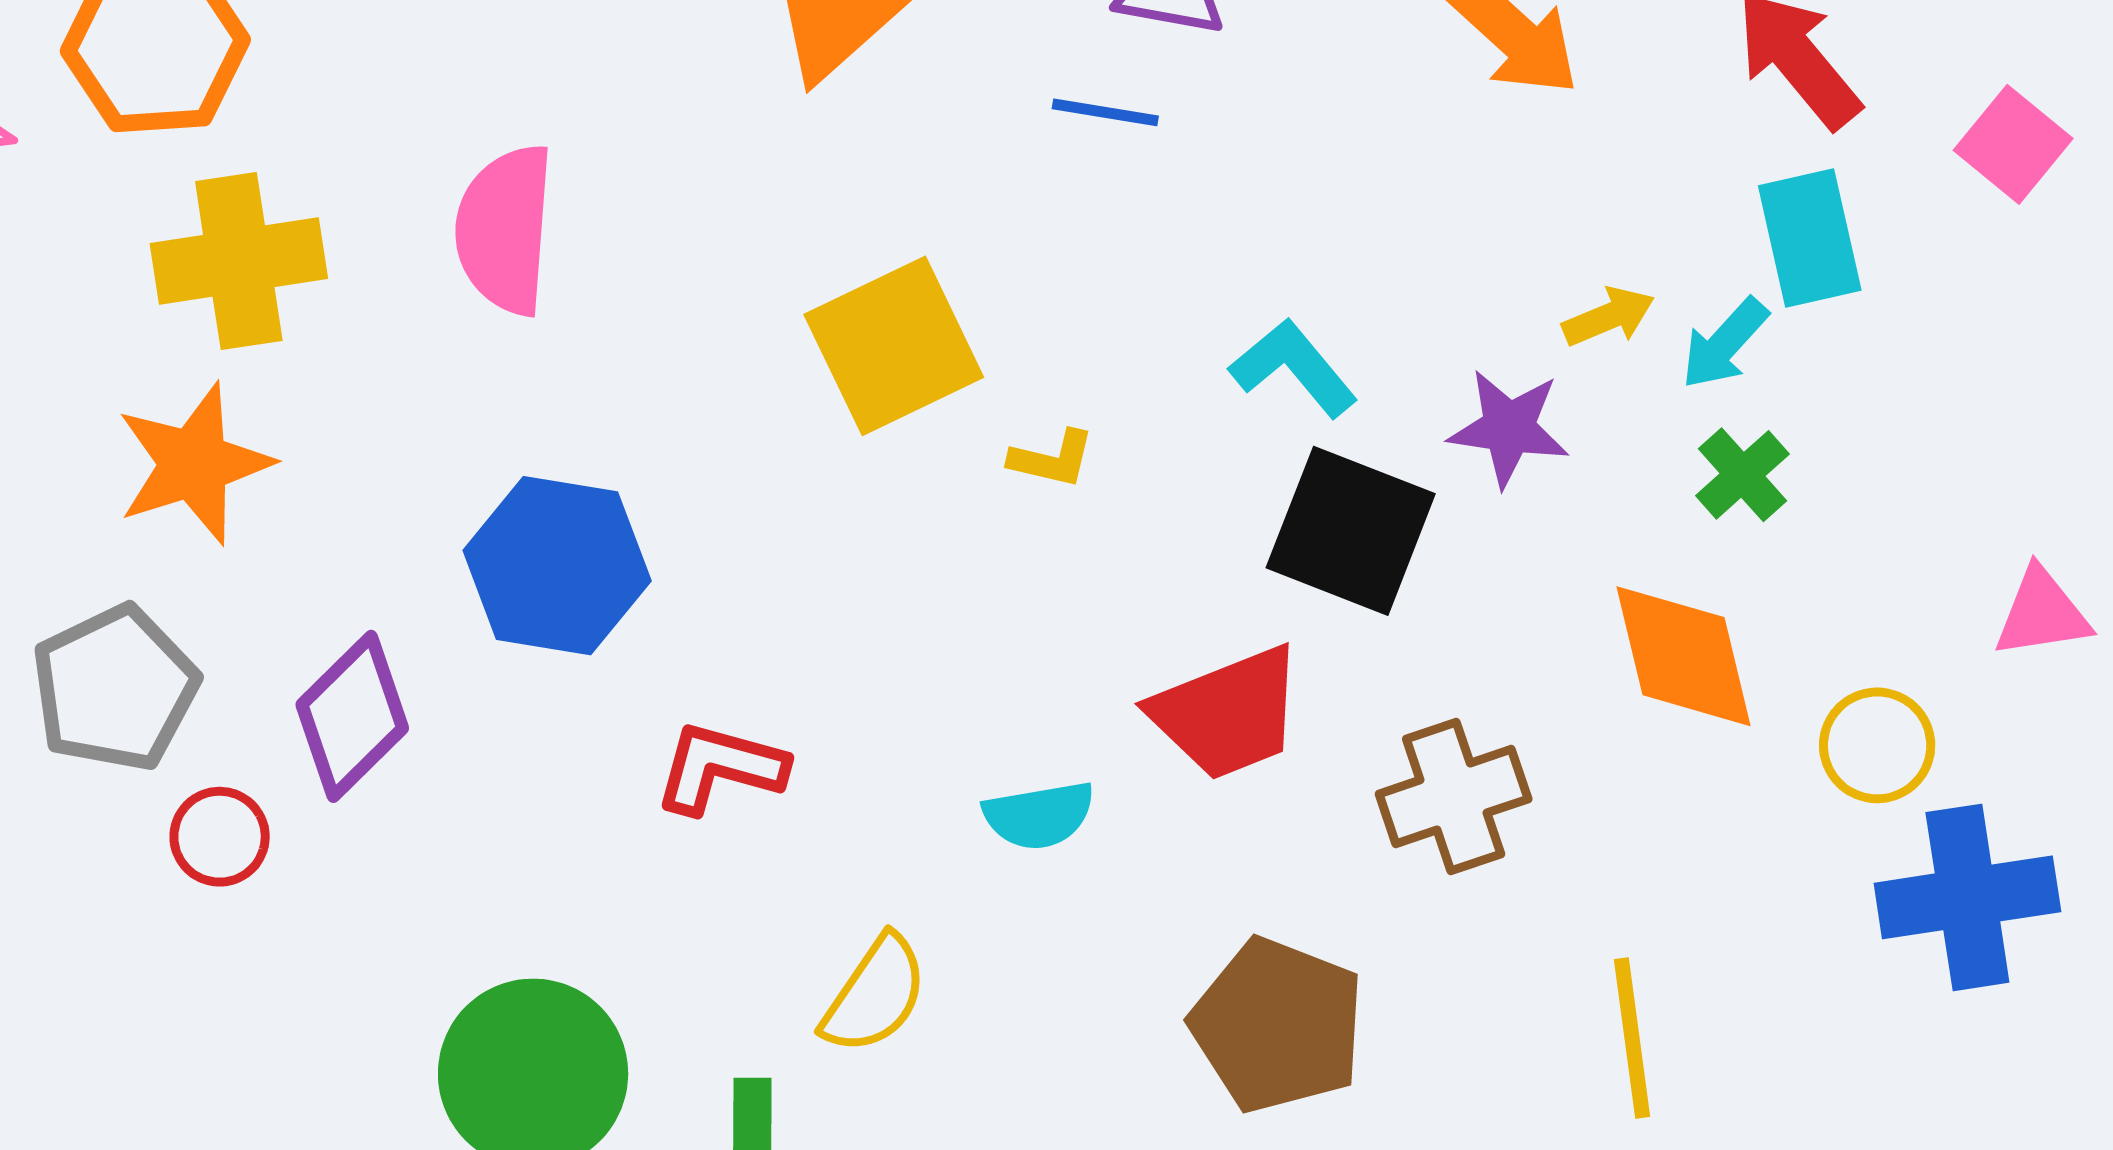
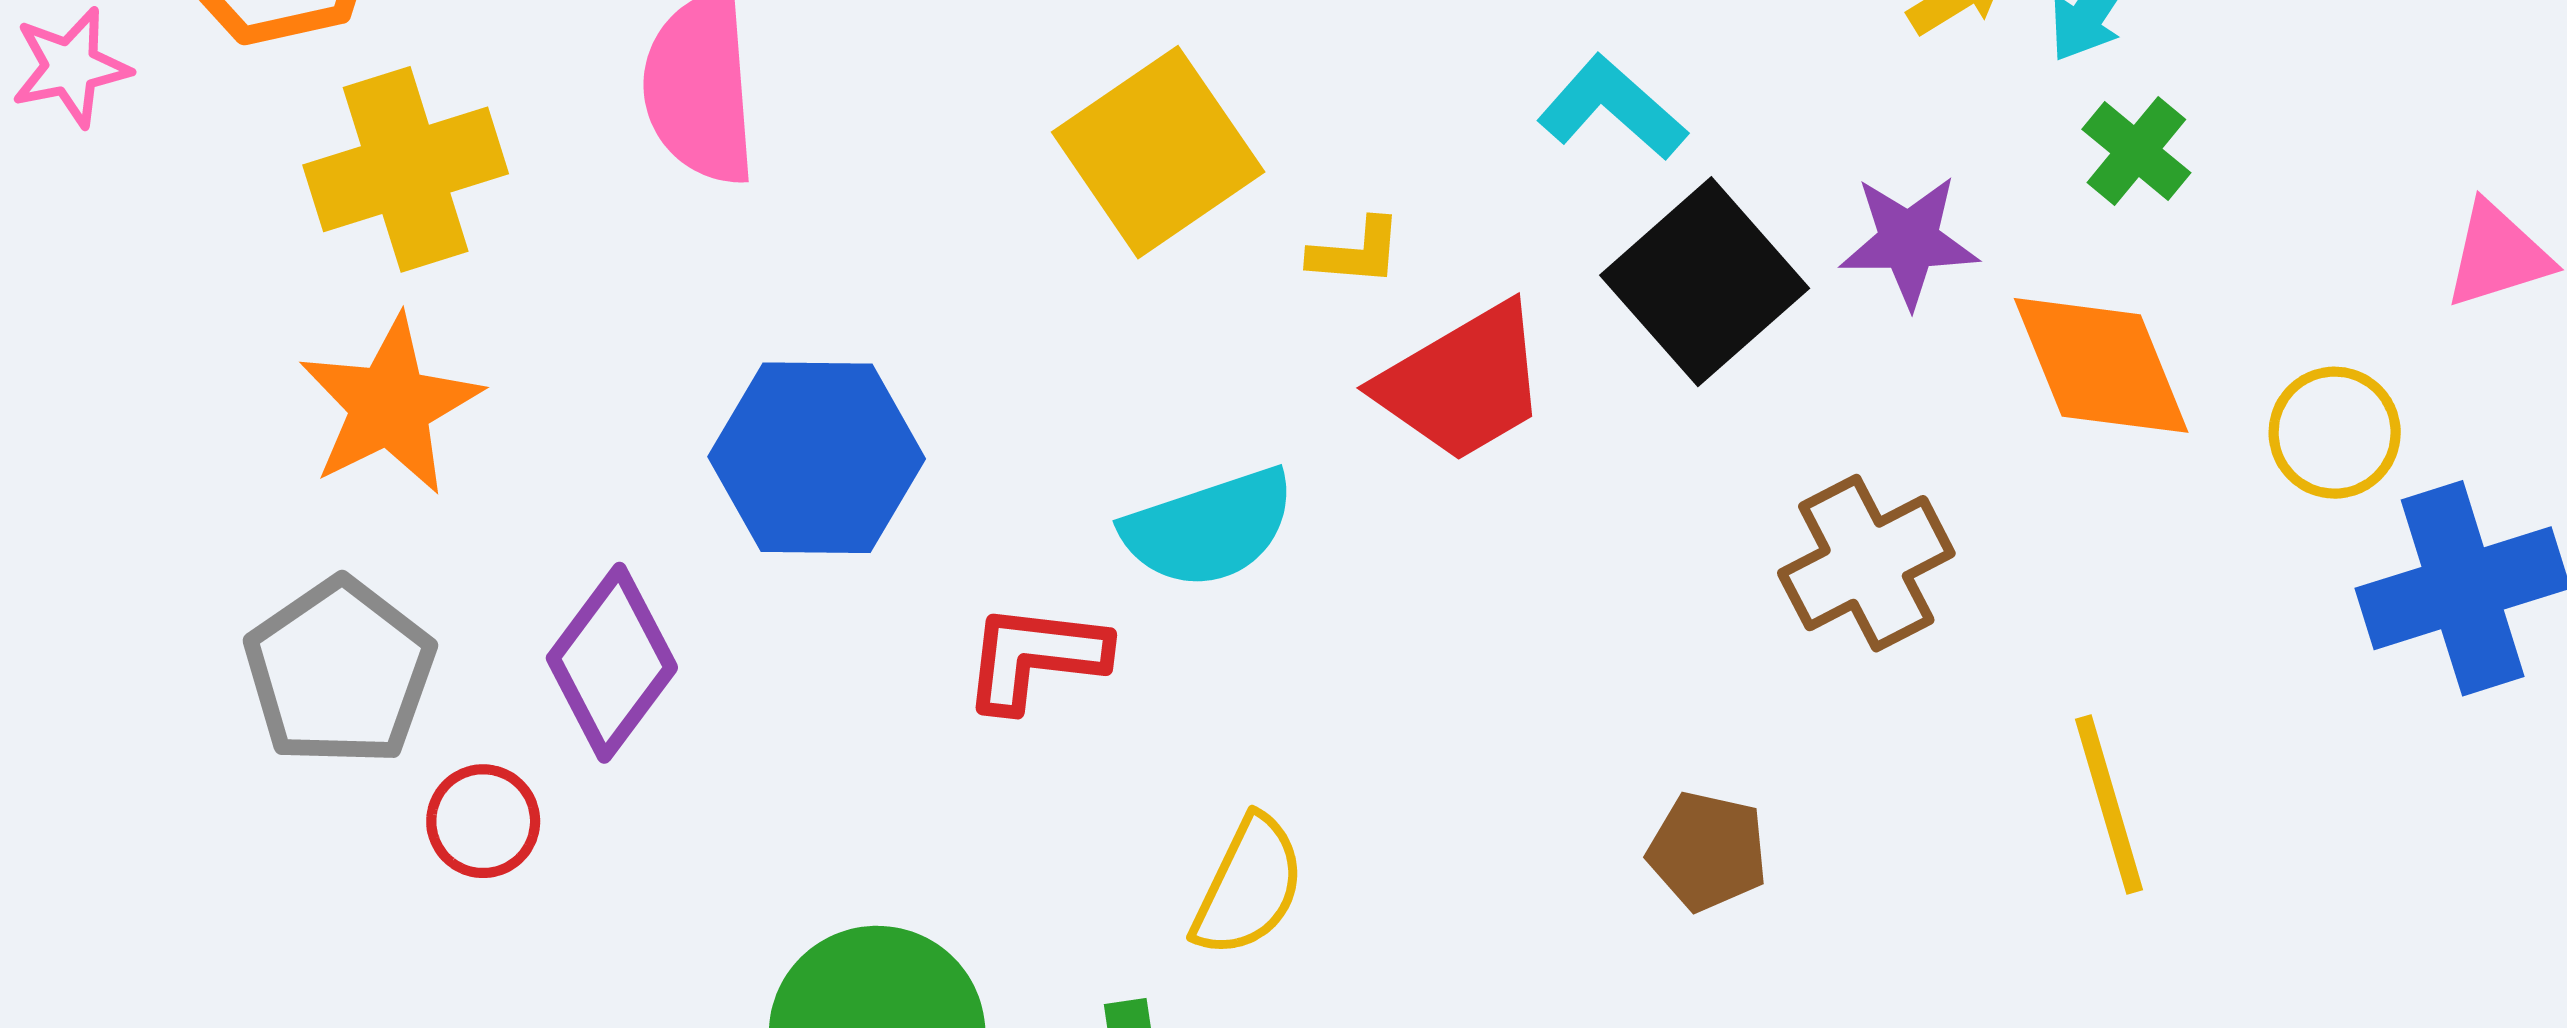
purple star: (1509, 428) -> (1909, 241), moved
black square: (1351, 531) -> (1705, 282), turned 36
red trapezoid: (1227, 713) -> (1463, 383), moved
cyan semicircle: (1039, 815) -> (1209, 528), moved, size x1.4
brown pentagon: (1278, 1025) -> (1708, 851), size x0.6

